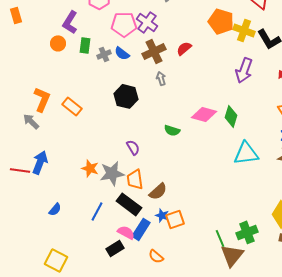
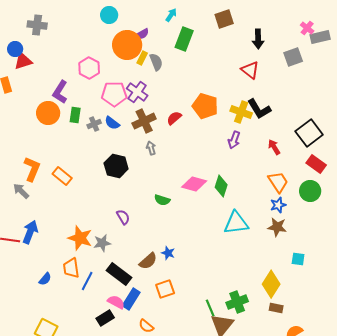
orange pentagon: (221, 21) -> (205, 106), moved
yellow cross: (244, 30) -> (241, 112), moved
orange circle: (58, 43) -> (48, 113), size x1.5
purple arrow: (244, 70) -> (234, 140), size x0.7
orange star: (90, 168) -> (80, 238), size x1.4
gray star: (112, 173) -> (102, 243), size x0.7
orange trapezoid: (135, 179) -> (71, 268), moved
blue star: (162, 215) -> (168, 253), moved

